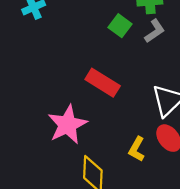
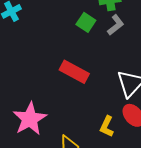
pink star: (67, 125) -> (30, 119), moved

